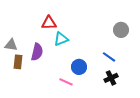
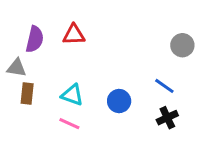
cyan triangle: (61, 39) -> (72, 95), moved, turned 42
purple semicircle: (37, 52) -> (35, 39), moved
pink line: (66, 82) -> (69, 124), moved

